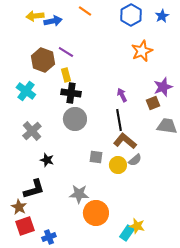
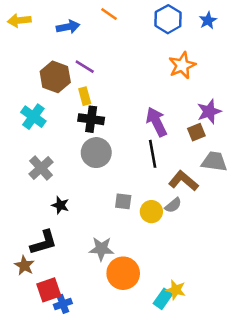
yellow arrow: (35, 16) -> (19, 20), moved
purple arrow: (122, 95) -> (157, 122), size x1.6
brown L-shape: (125, 141) -> (183, 181), moved
red square: (25, 226) -> (49, 290), moved

